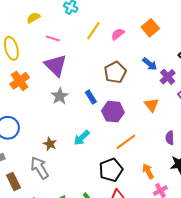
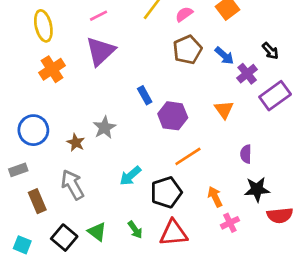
pink line: (53, 38) -> (99, 16), turned -48
purple triangle: (56, 65) -> (100, 51), turned 30
brown pentagon: (115, 72) -> (187, 50), moved
gray star: (60, 96) -> (104, 128), moved
cyan arrow: (82, 138) -> (130, 176), moved
brown star: (50, 144) -> (76, 143), moved

